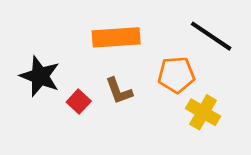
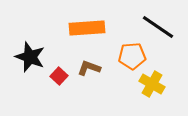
brown L-shape: (119, 91) -> (89, 68), turned 130

